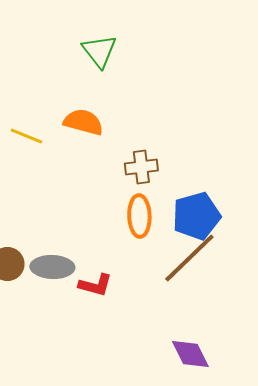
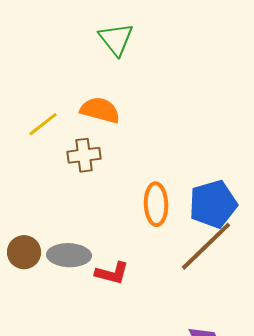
yellow line: (26, 136) -> (43, 124), turned -60
brown cross: (141, 167) -> (84, 155), moved

